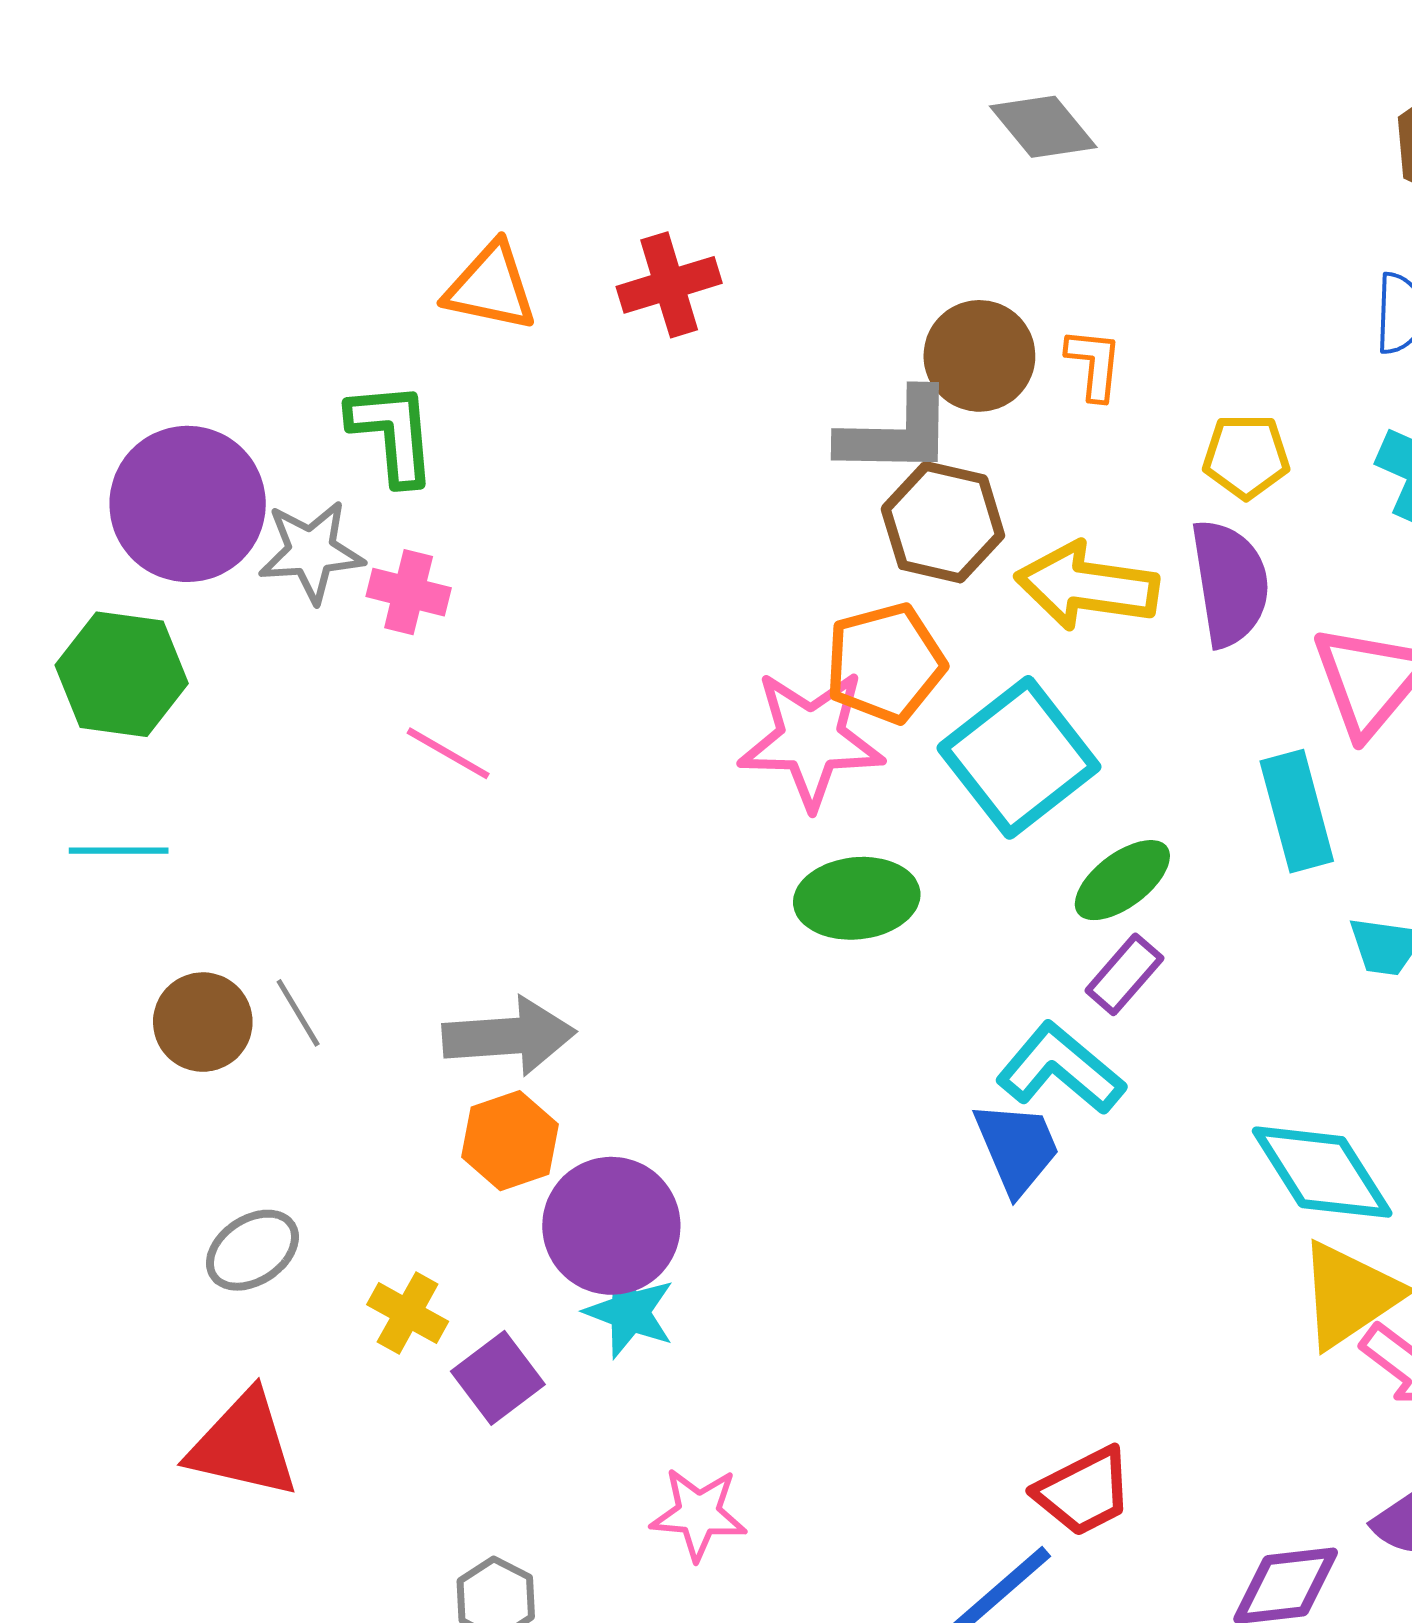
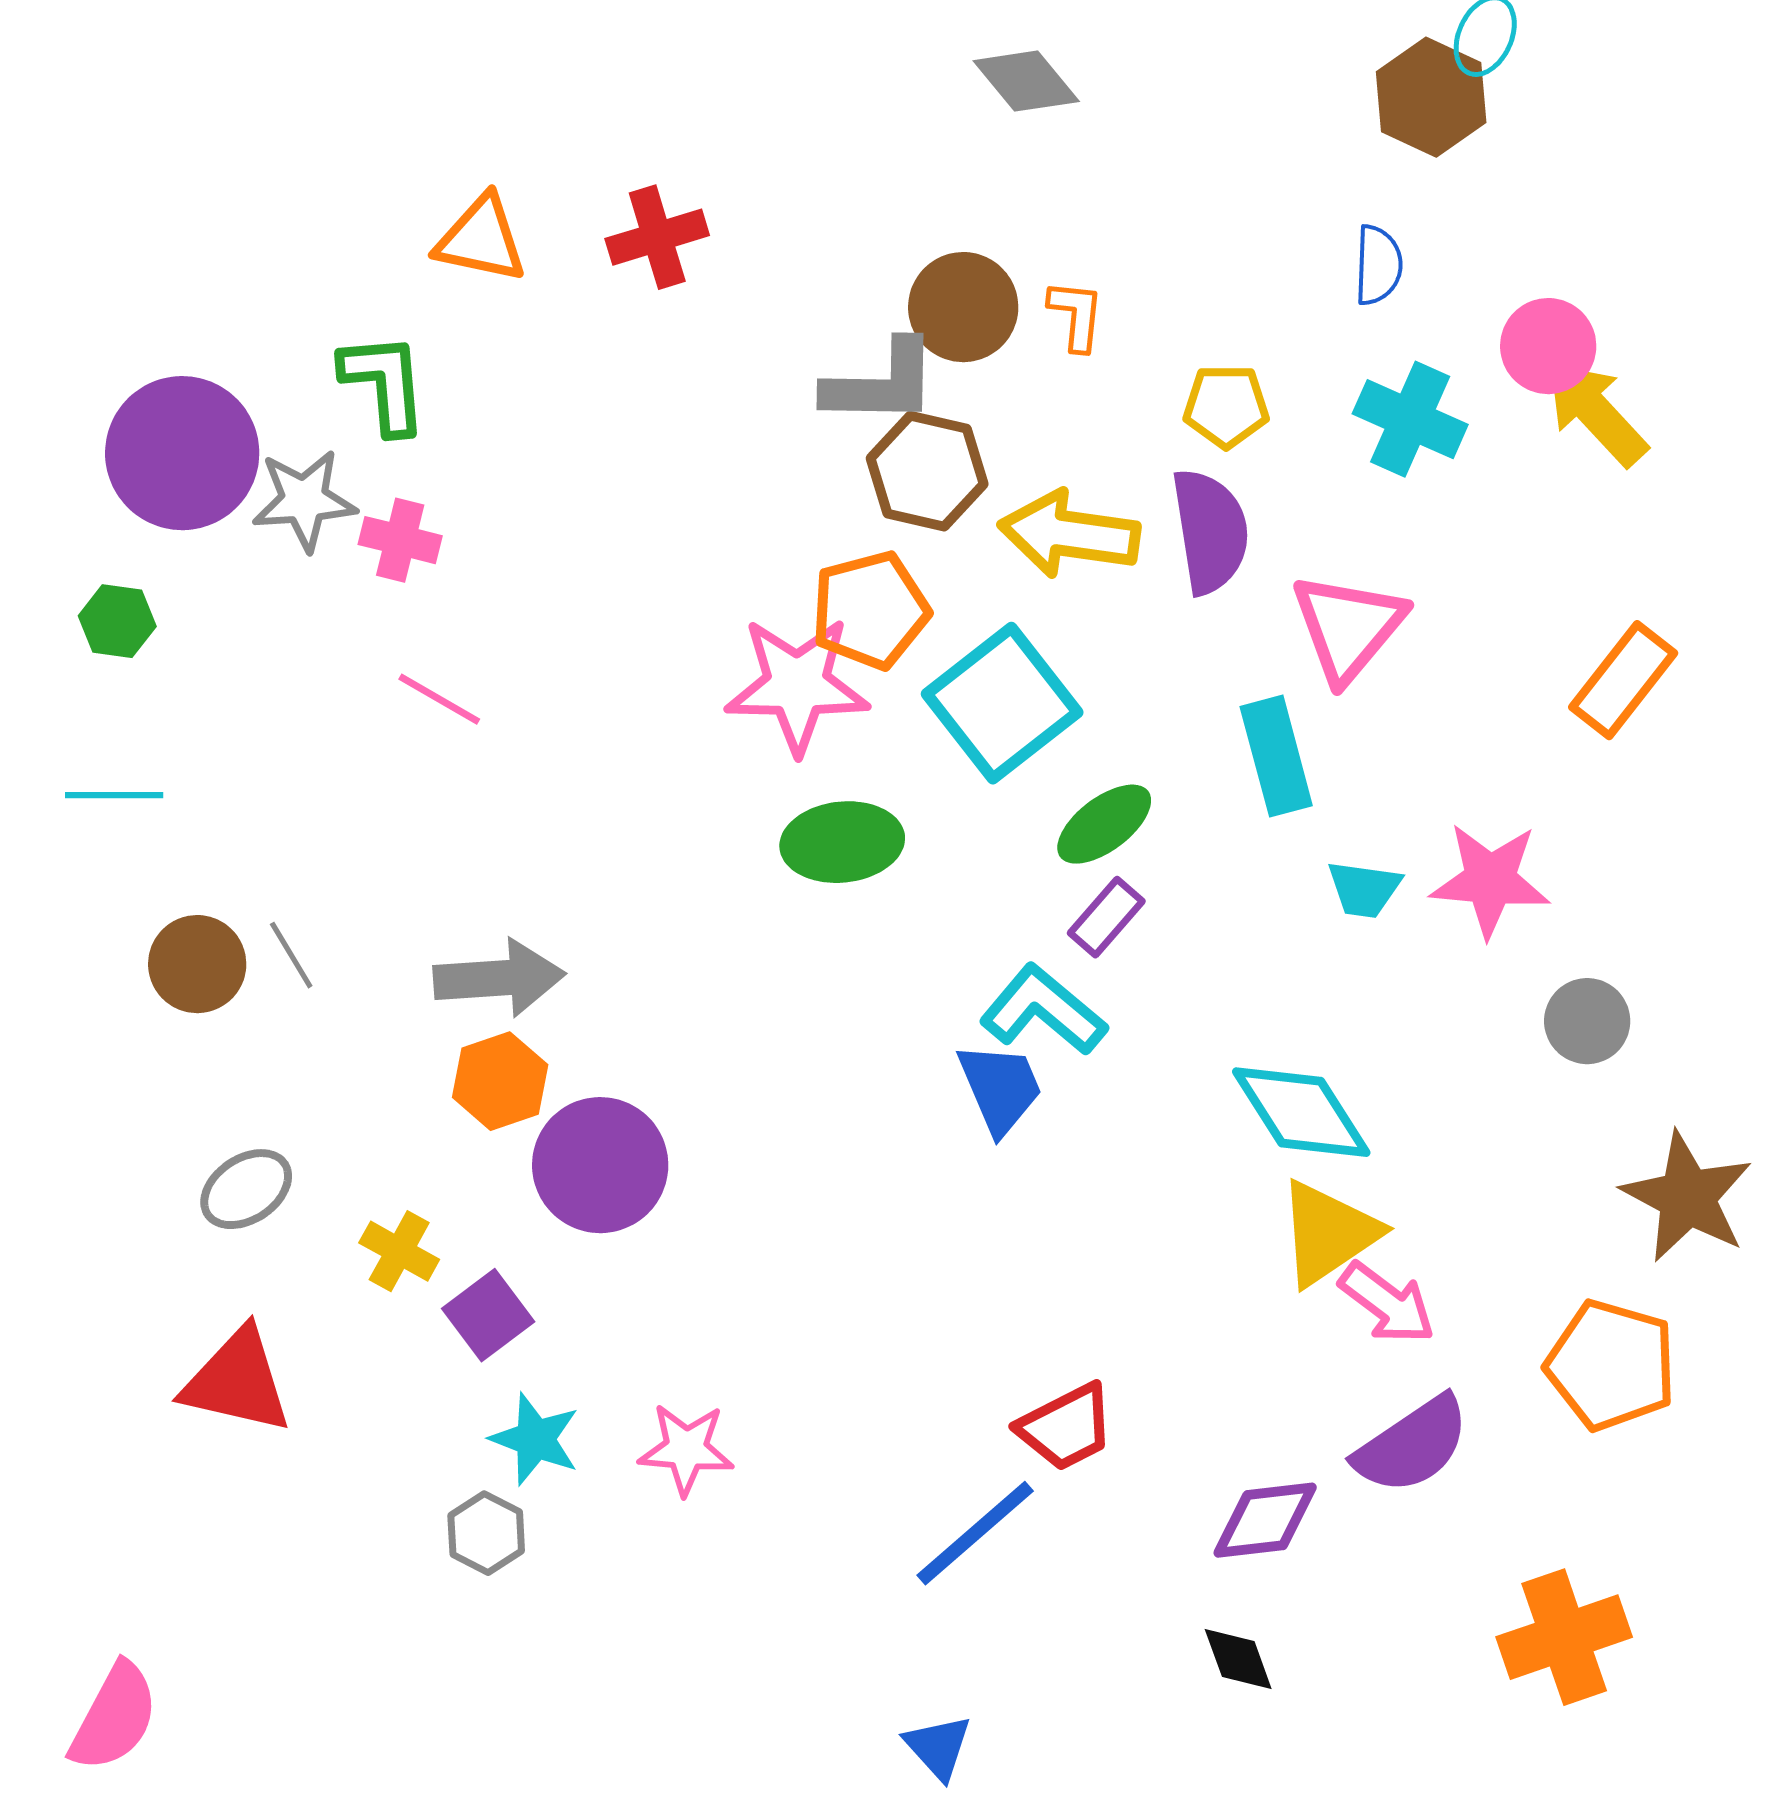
green hexagon: (122, 674) -> (117, 621), size x0.6
cyan star: (630, 1312) -> (535, 1439), moved

